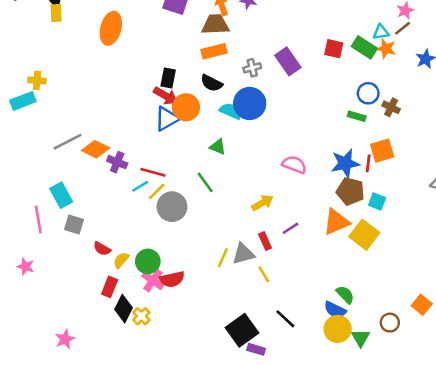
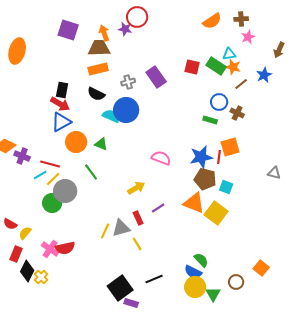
brown line: (403, 28) -> (241, 84), moved
orange circle: (186, 107) -> (76, 142), moved
orange triangle: (336, 222) -> (194, 203), turned 45
green circle: (148, 261) -> (52, 203), moved
black line: (285, 319) -> (154, 279), turned -66

